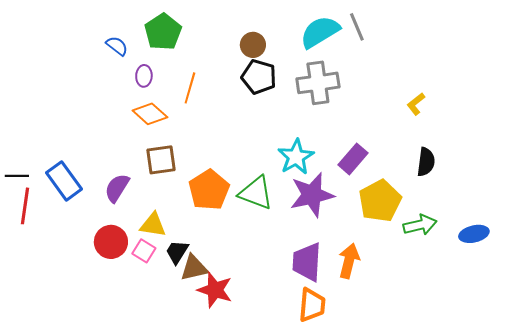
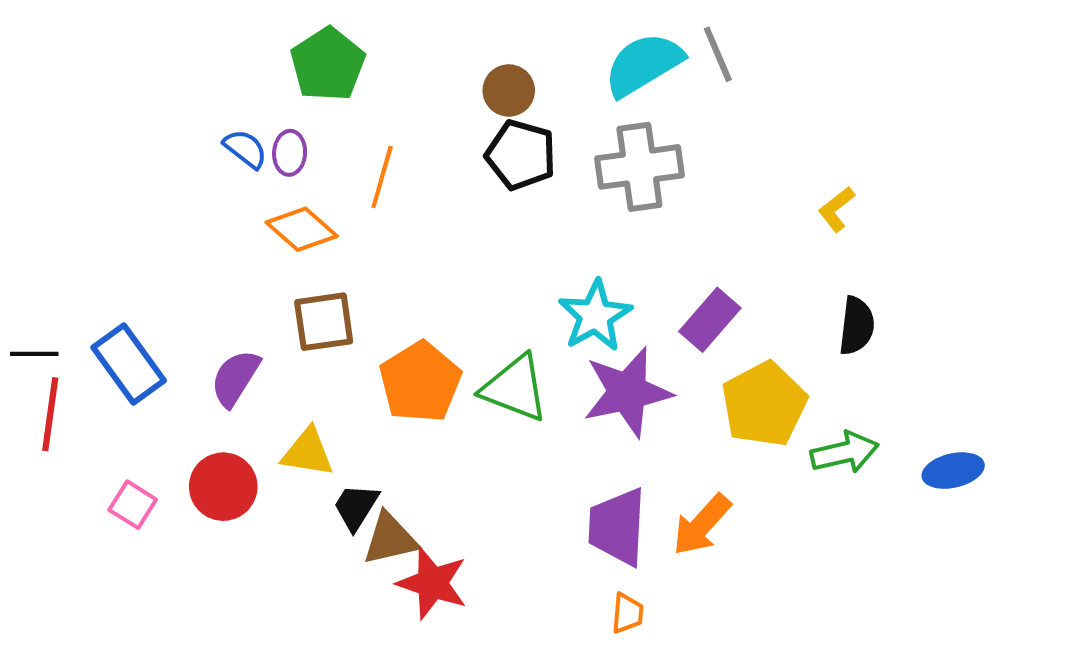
blue semicircle: (117, 46) -> (245, 149), moved
pink square: (144, 251) -> (133, 505), moved
orange arrow: (349, 261) -> (702, 525), turned -152
orange trapezoid: (312, 305) -> (627, 613), size x0.6

